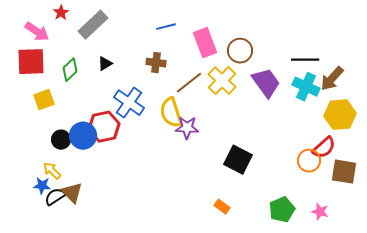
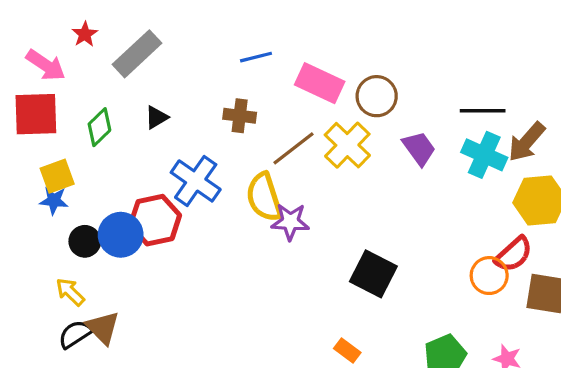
pink rectangle: (205, 43) -> (320, 83), turned -44
purple trapezoid: (266, 83) -> (419, 148), size x0.7
blue star: (42, 186) -> (54, 201), moved

